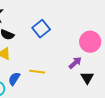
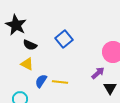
blue semicircle: (14, 79) -> (41, 81), moved

